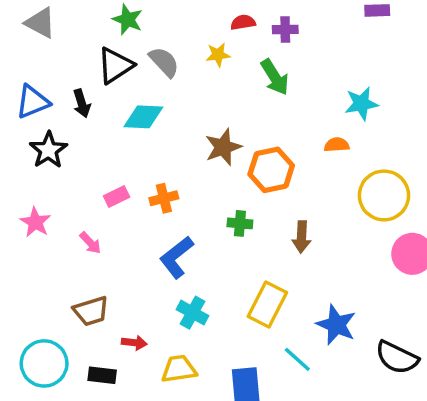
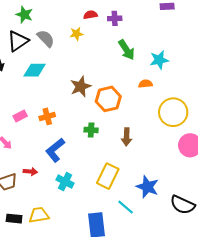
green arrow: (275, 77) -> (127, 50), moved
red arrow: (134, 343) -> (30, 172), moved
yellow trapezoid: (179, 369) -> (39, 215), moved

